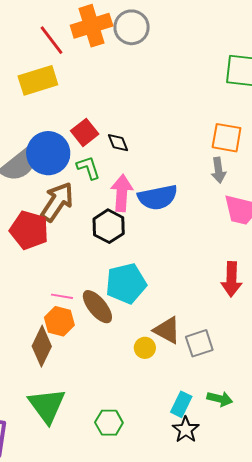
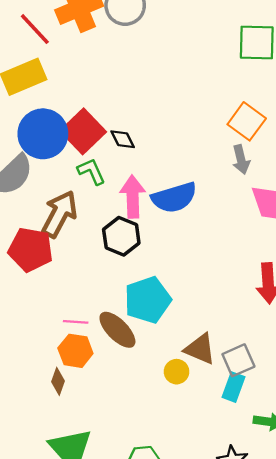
red square: (85, 132) -> (83, 131), size x1.4
orange square: (227, 138) -> (247, 121), turned 32
blue circle: (48, 153) -> (43, 134), moved
brown diamond: (42, 346) -> (58, 381), size x0.6
cyan rectangle: (181, 404) -> (234, 387), moved

